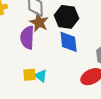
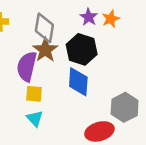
yellow square: (29, 75) -> (34, 94), moved

